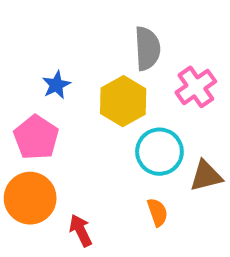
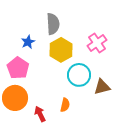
gray semicircle: (147, 49) -> (53, 24), moved
orange semicircle: (157, 212) -> (65, 105), moved, turned 32

